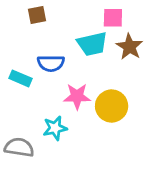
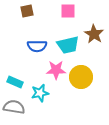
pink square: (113, 18) -> (68, 11), moved
cyan trapezoid: (92, 44) -> (68, 45), moved
cyan rectangle: (21, 78) -> (15, 82), moved

